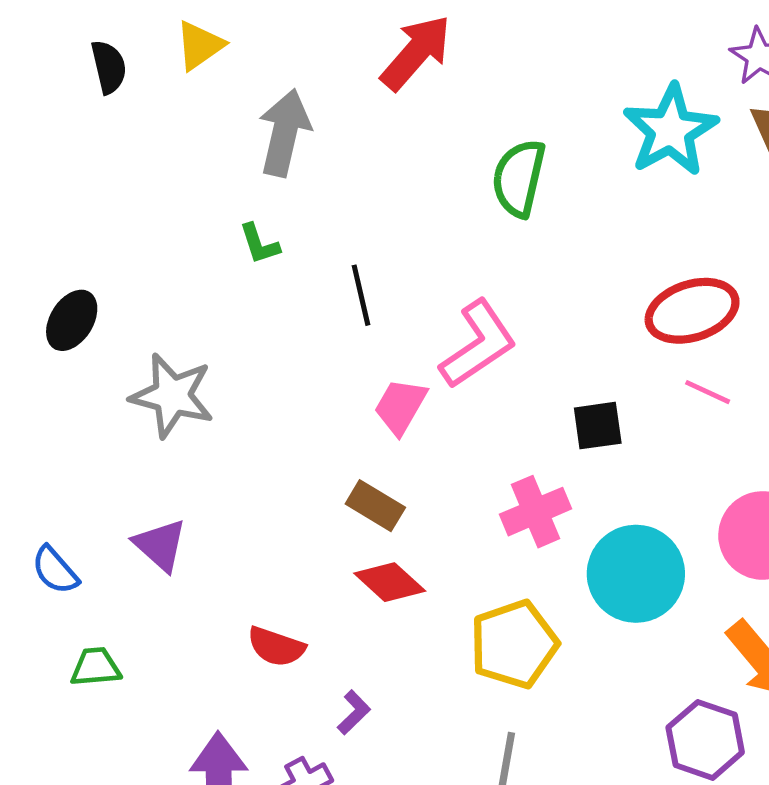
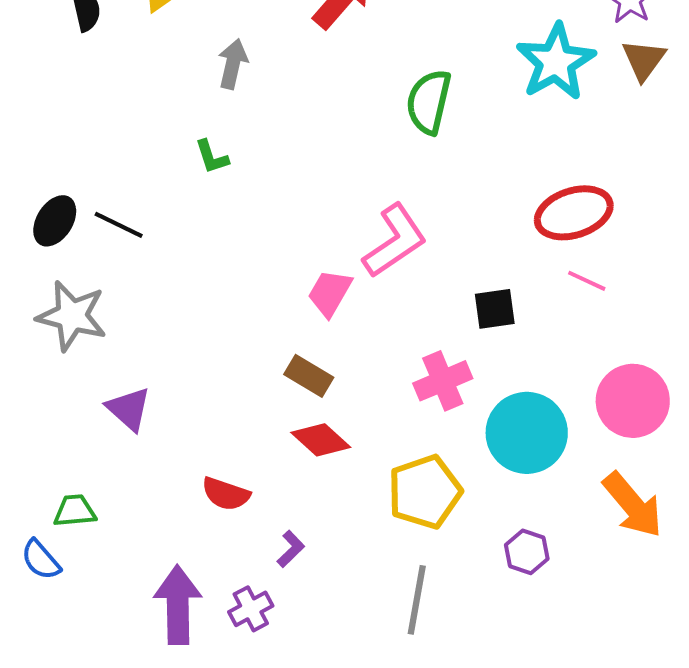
gray arrow: (284, 133) -> (233, 64), size x0.7
black line: (361, 295) -> (119, 225), moved, turned -51
gray star: (172, 396) -> (72, 316), moved
blue semicircle: (55, 570) -> (41, 560), moved
purple hexagon: (705, 740) -> (527, 552), moved, size x0.7

